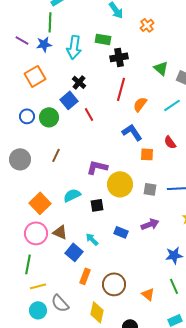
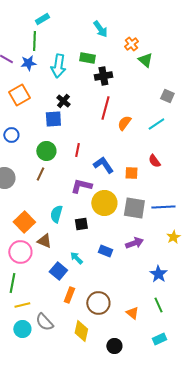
green triangle: (161, 68) -> (145, 60), moved
blue square: (69, 100) -> (53, 119), turned 36
red line: (89, 114) -> (77, 150), moved, turned 40
green circle: (49, 117) -> (46, 151), moved
blue L-shape: (132, 132) -> (103, 165), moved
gray square: (150, 189) -> (134, 208), size x1.6
cyan semicircle: (72, 195) -> (56, 214), turned -48
brown triangle: (60, 232) -> (44, 241), moved
blue star: (174, 255) -> (158, 274), turned -30

